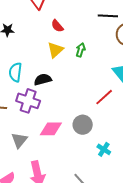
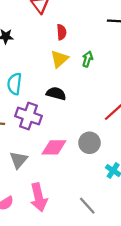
red semicircle: (57, 26) -> (62, 32), turned -144
black semicircle: (43, 80) -> (56, 93), moved, turned 30

